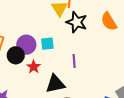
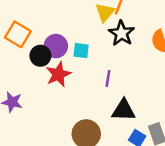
red star: (34, 67) -> (58, 74), size x1.5
black triangle: (55, 84) -> (124, 110), moved

